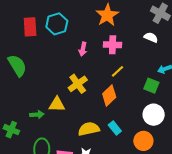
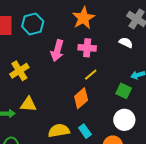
pink arrow: (83, 49) -> (57, 51), size x1.5
yellow cross: (78, 84) -> (19, 71), moved

